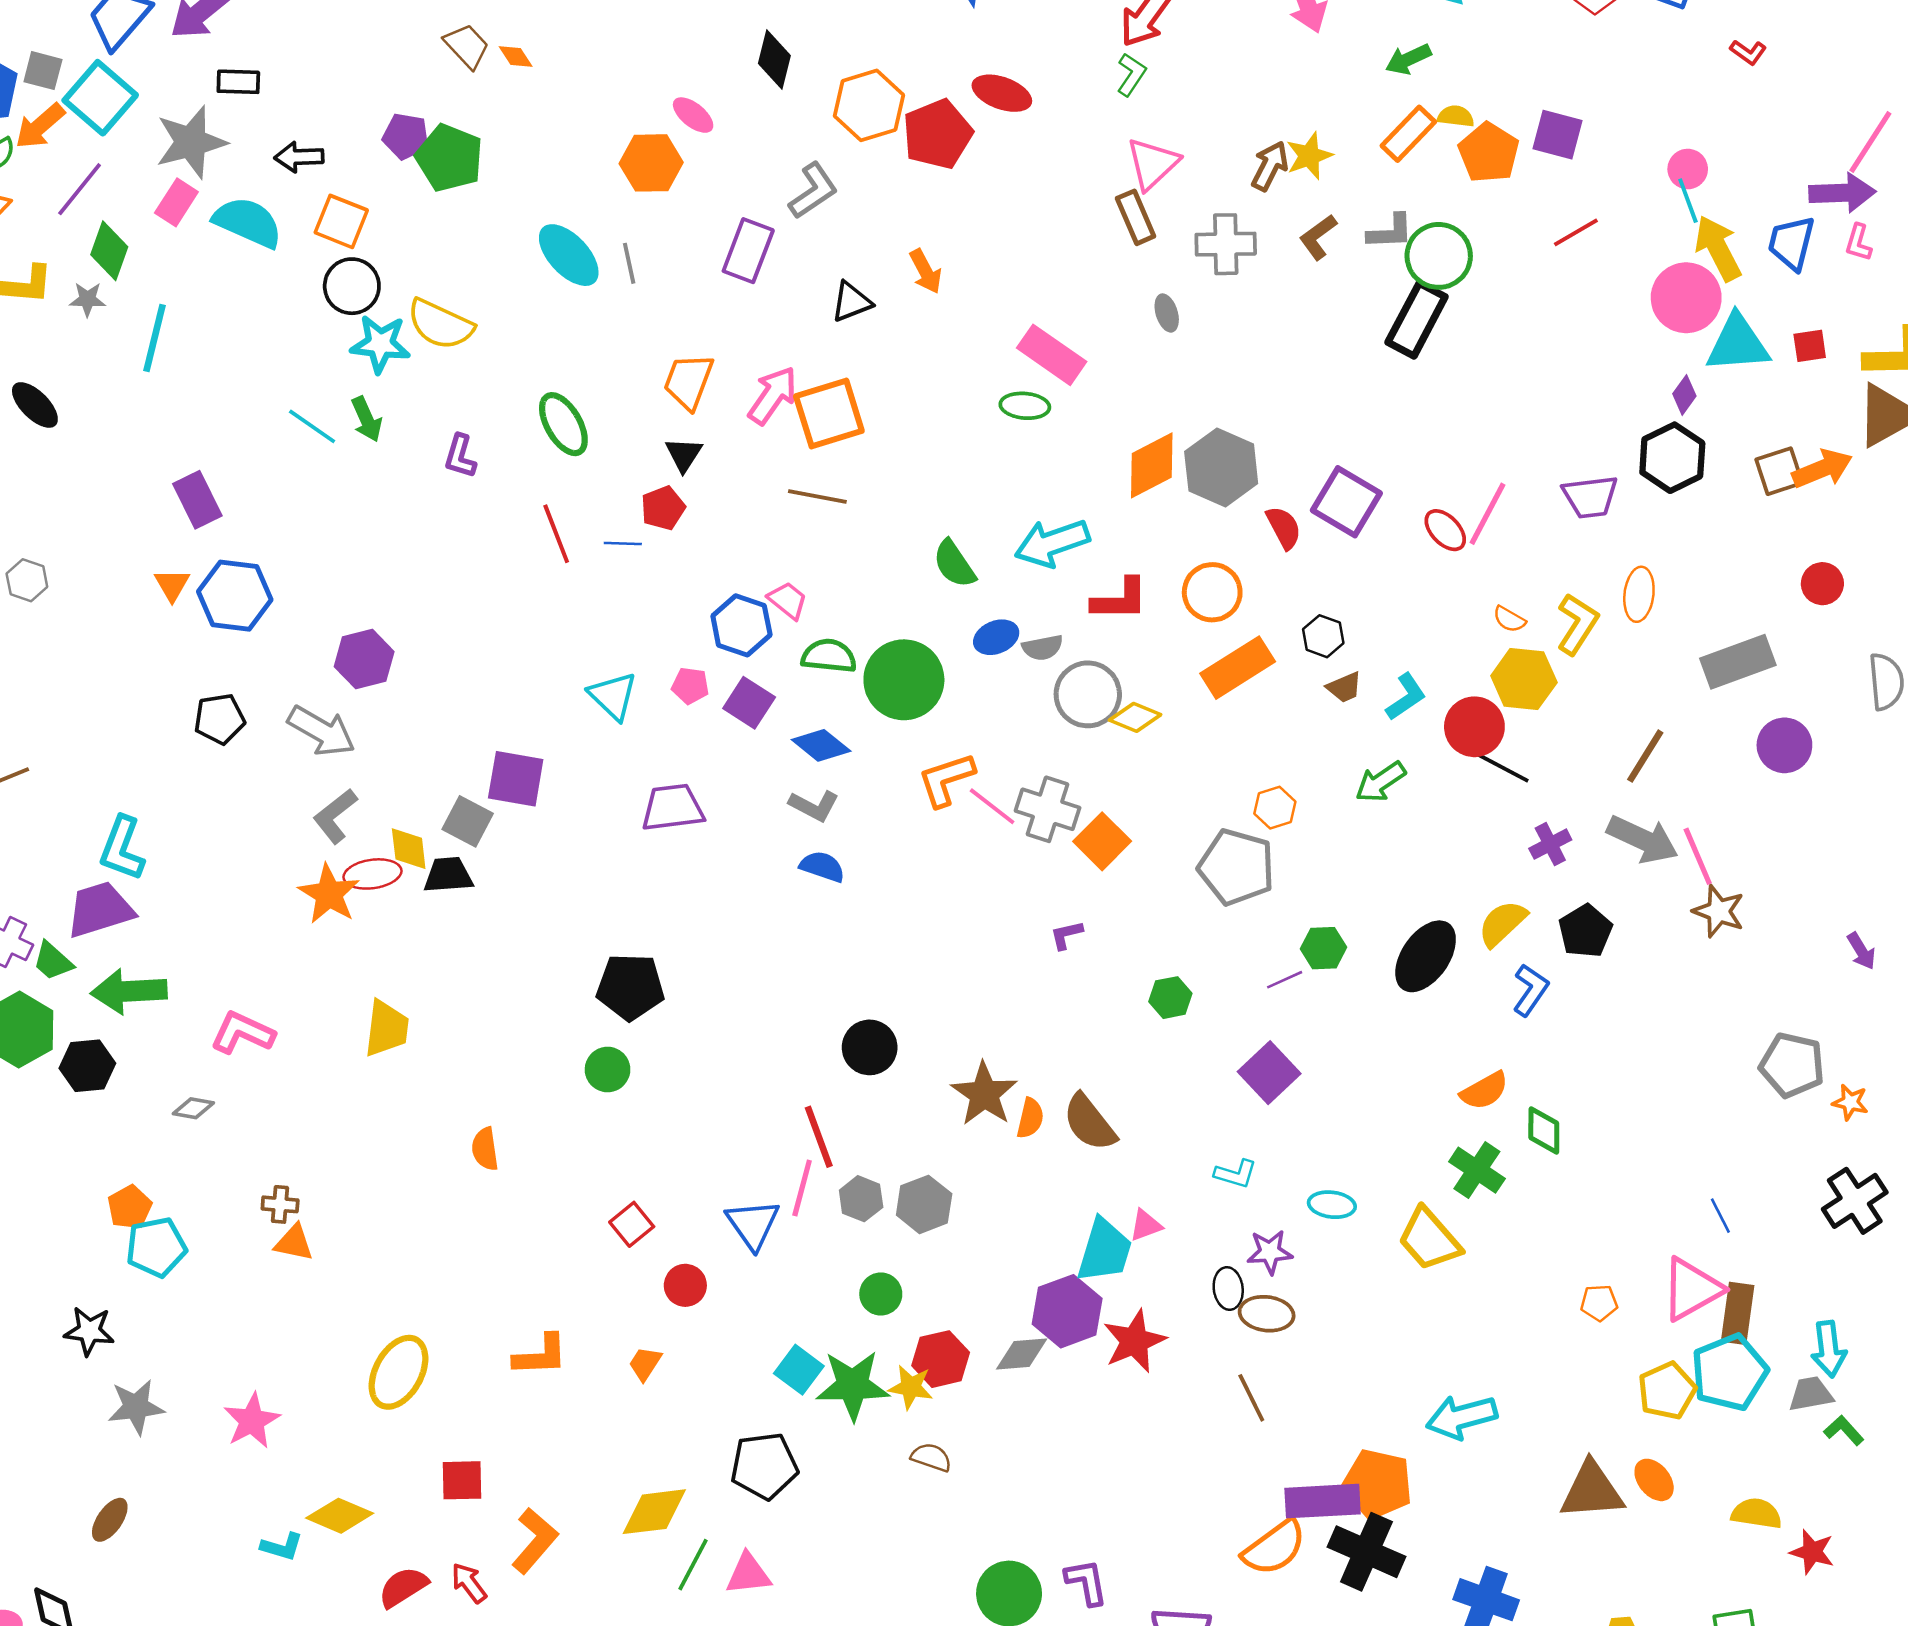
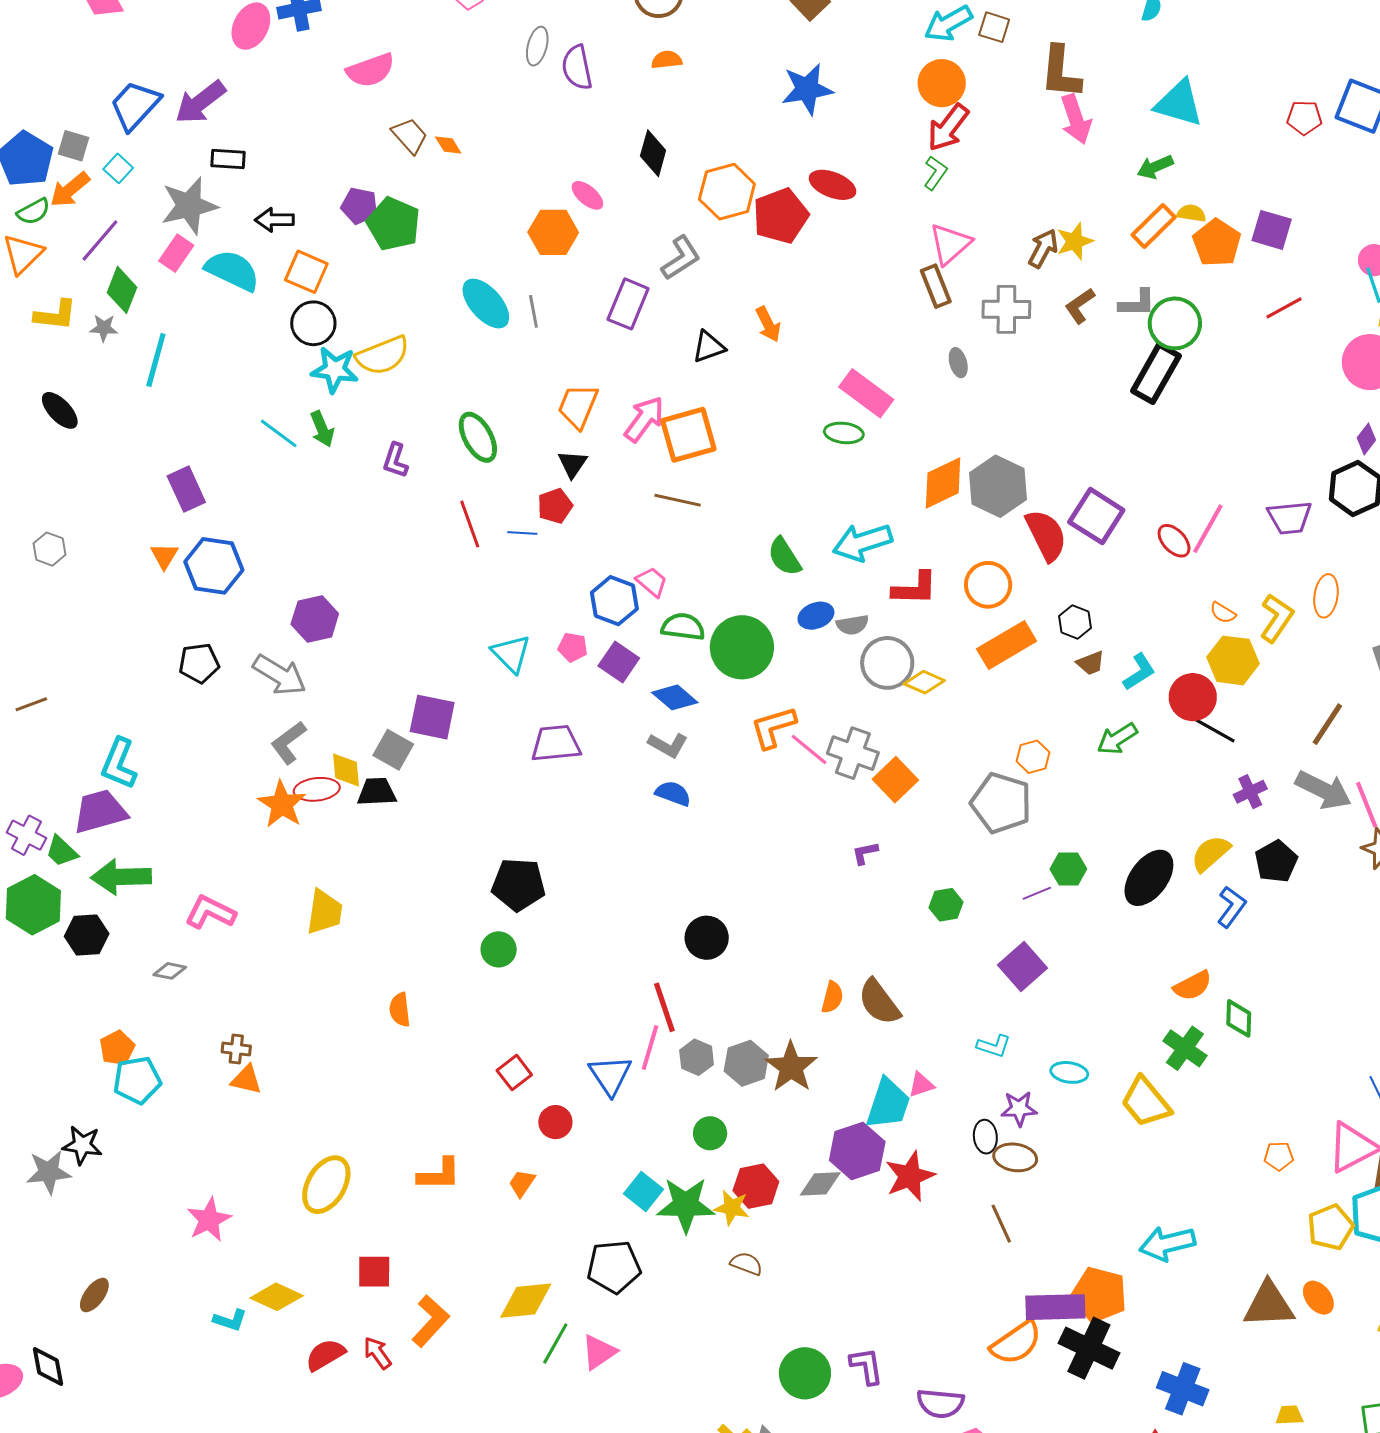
cyan square: (100, 98) -> (118, 168), size x0.5
yellow semicircle: (440, 324) -> (383, 355), turned -48
red semicircle: (1284, 528) -> (1046, 535), size x1.5
brown star: (984, 1094) -> (791, 1067), moved
gray star: (136, 1407) -> (49, 1172), moved
pink triangle: (748, 1574) -> (599, 1352), turned -30

